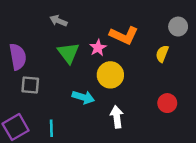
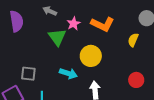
pink star: (98, 48) -> (73, 24), moved
purple semicircle: (18, 57) -> (17, 21), moved
gray square: (30, 85) -> (28, 74), moved

